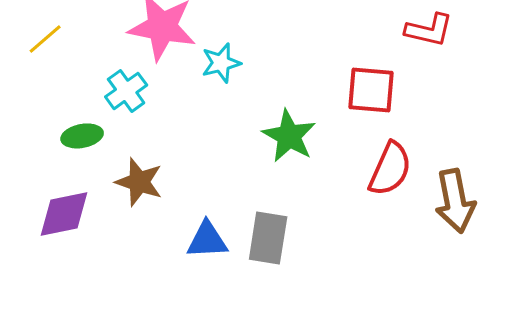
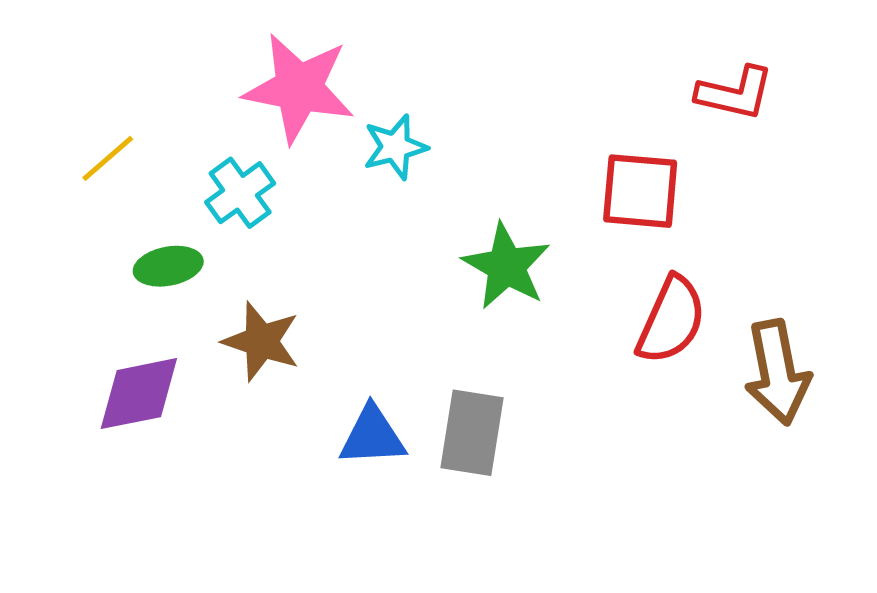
yellow line: (45, 39) -> (108, 158), moved

